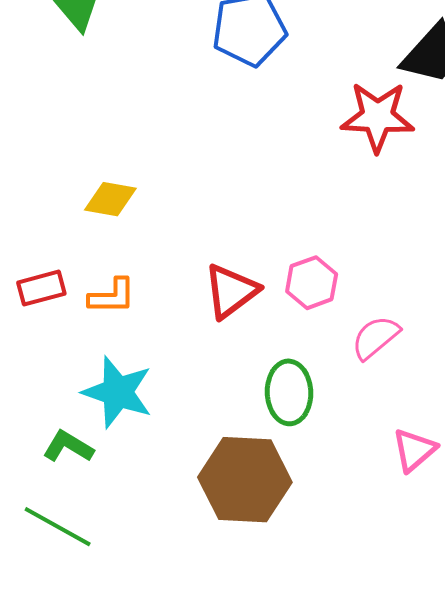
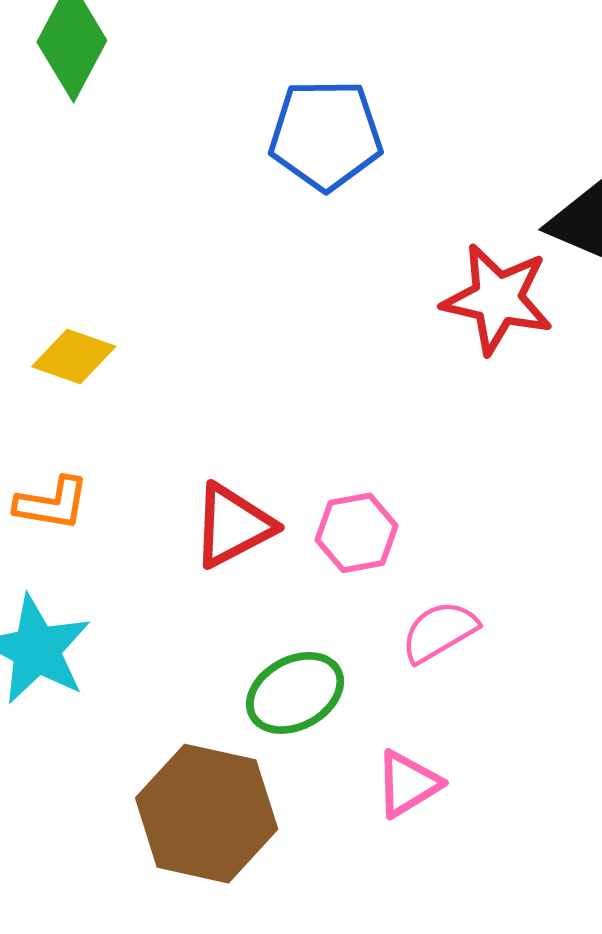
green ellipse: (289, 392) -> (295, 693), turned 54
pink triangle: (414, 450) -> (408, 784), moved

